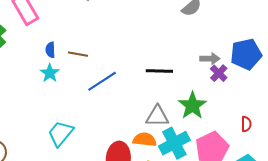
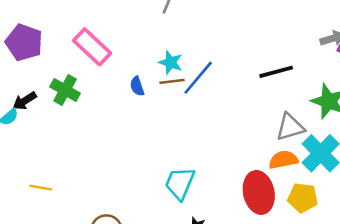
cyan star: (50, 73) -> (171, 62), moved
blue line: (102, 81) -> (198, 78), moved

